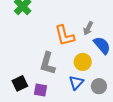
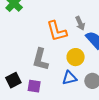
gray arrow: (88, 28) -> (80, 23), turned -48
blue triangle: (76, 83) -> (70, 78), turned 35

